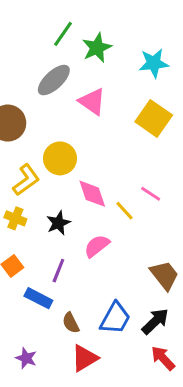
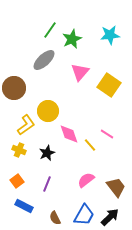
cyan star: (154, 63) -> (110, 35), moved
pink triangle: (92, 102) -> (80, 72), moved, turned 36
pink semicircle: (97, 246) -> (86, 180), moved
blue rectangle: (38, 298) -> (24, 206), moved

